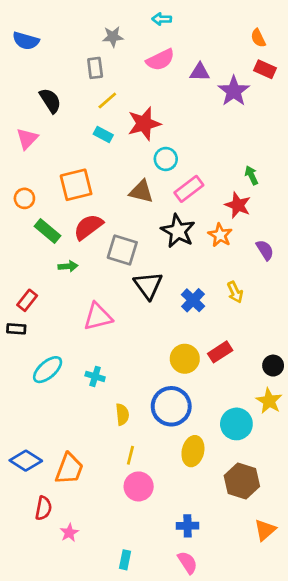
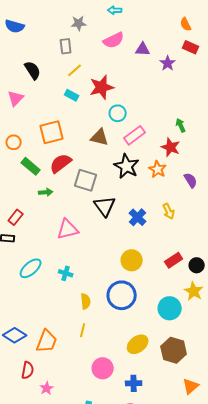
purple star: (234, 91) -> (168, 63), size x0.7
red rectangle: (220, 352) -> (174, 260), moved
yellow ellipse: (193, 451) -> (138, 344), moved, turned 40
yellow line: (130, 455) -> (83, 330), moved
pink circle: (139, 486) -> (103, 368), moved

